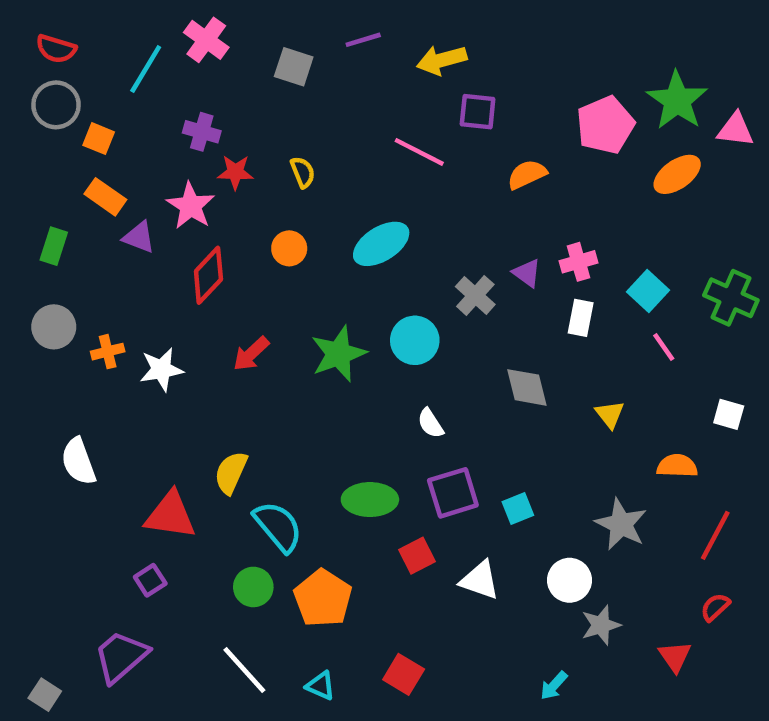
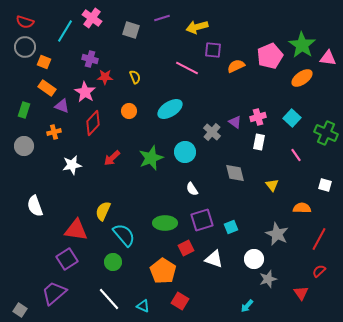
orange semicircle: (527, 174) -> (236, 66), moved
cyan square: (648, 291) -> (292, 118), moved
orange cross: (108, 352) -> (54, 132), moved
purple square: (150, 580) -> (67, 259), size x1.5
orange pentagon: (323, 598) -> (163, 271), moved

